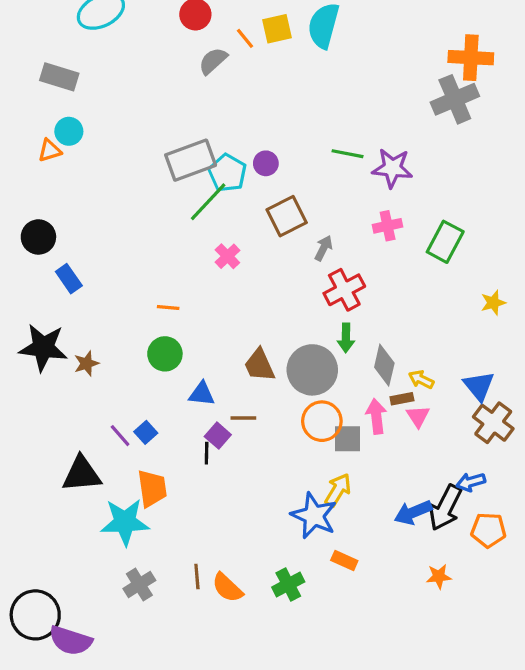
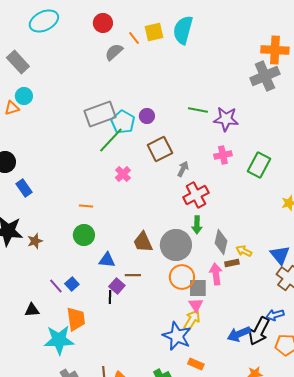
gray rectangle: (59, 77) -> (18, 62), turned 30
pink triangle: (418, 416) -> (196, 305), moved
black triangle: (82, 474) -> (32, 310), size x0.6

